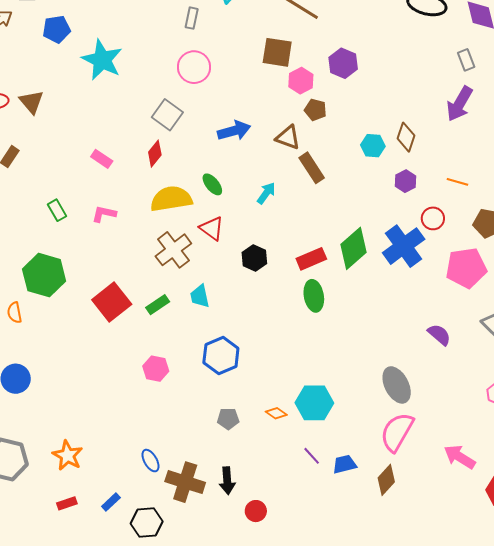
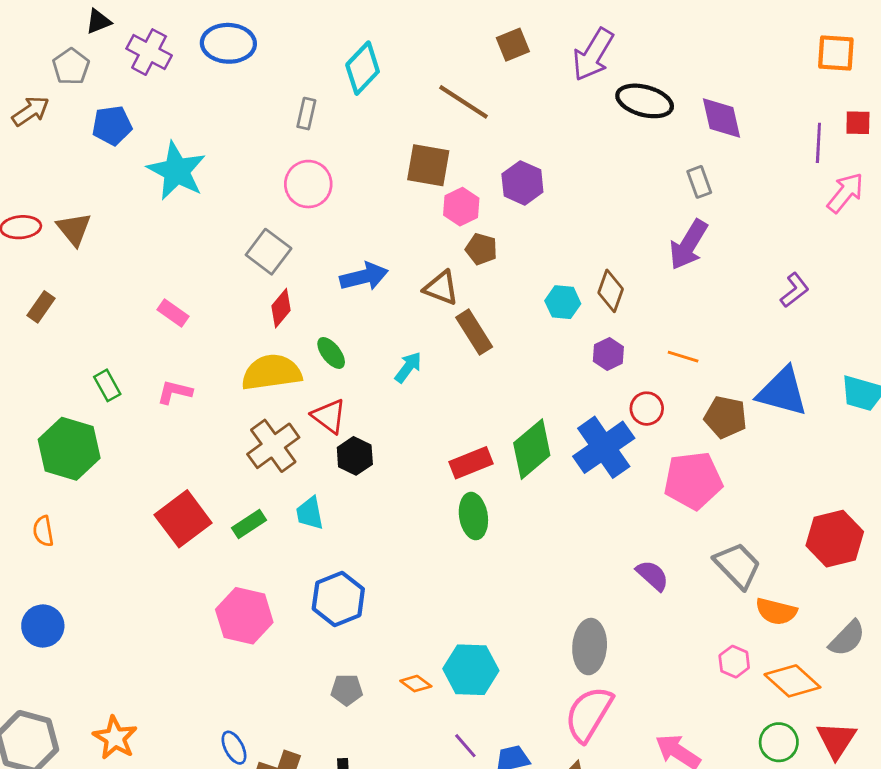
red diamond: (155, 154) -> (281, 308), moved
black hexagon: (254, 258) -> (355, 456), moved
green hexagon: (44, 275) -> (69, 449), moved
pink hexagon: (156, 369) -> (244, 616), size x1.5
gray ellipse: (397, 385) -> (590, 647), turned 30

